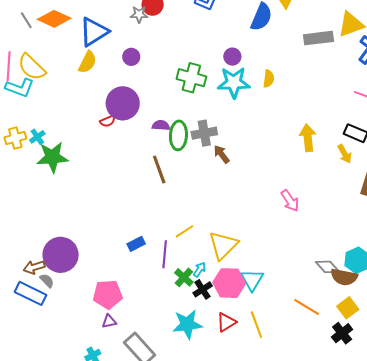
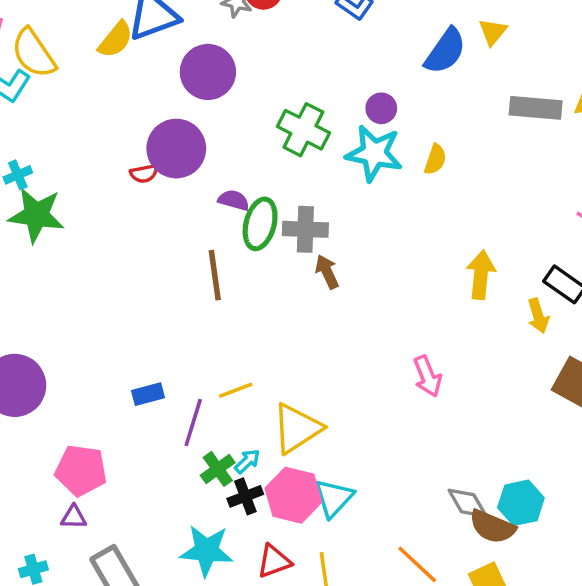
purple circle: (131, 57) -> (208, 72), size x1.8
yellow semicircle: (87, 62) -> (115, 40), moved

